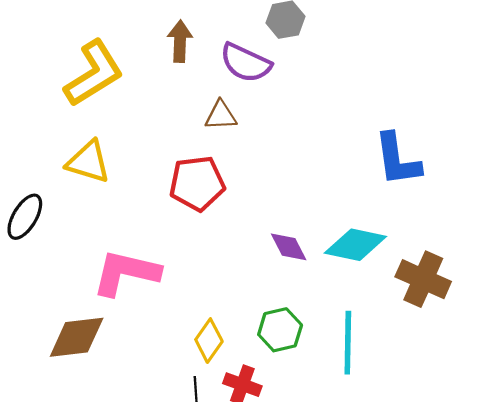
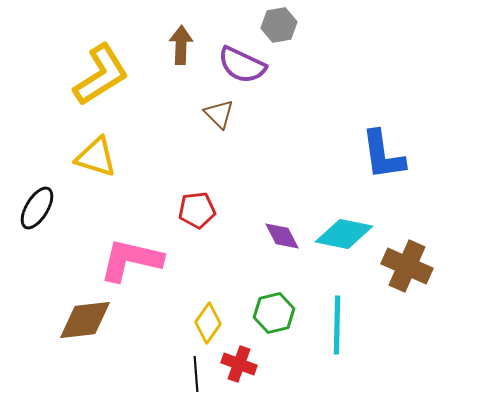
brown triangle: (221, 116) -> (219, 114), turned 48
red pentagon: (197, 183) -> (197, 210), moved, size x0.7

